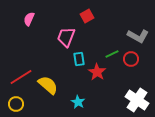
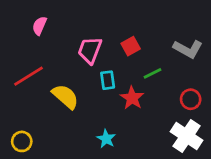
red square: (87, 16) -> (131, 46), moved
red circle: (131, 59) -> (191, 99), moved
red line: (21, 77) -> (29, 76), moved
yellow semicircle: (48, 85) -> (65, 97), moved

